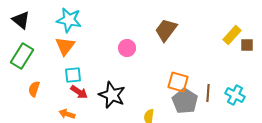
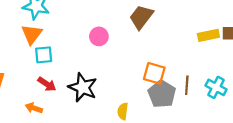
yellow rectangle: (232, 35) -> (208, 35), moved, turned 36
cyan square: (73, 75) -> (44, 55), moved

